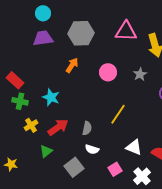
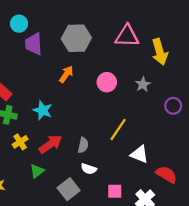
cyan circle: (43, 13) -> (19, 24), moved
purple trapezoid: (43, 38) -> (34, 44), turned -85
white triangle: (134, 147) -> (139, 154), moved
pink square: (115, 169) -> (115, 191), turned 32

